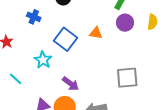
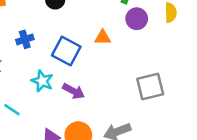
blue cross: (34, 17) -> (25, 39), moved, turned -32
purple arrow: (71, 84) -> (74, 91), moved

